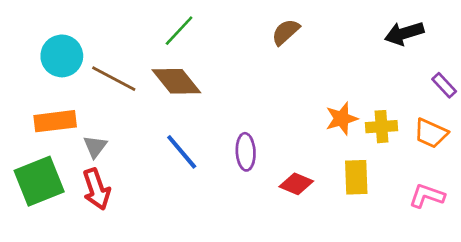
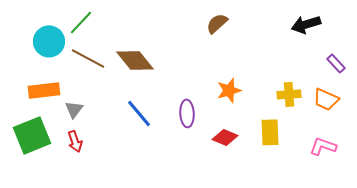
green line: (179, 31) -> (81, 22), moved
orange star: (342, 119) -> (229, 90), moved
red arrow: (96, 189) -> (75, 141), size x0.7

